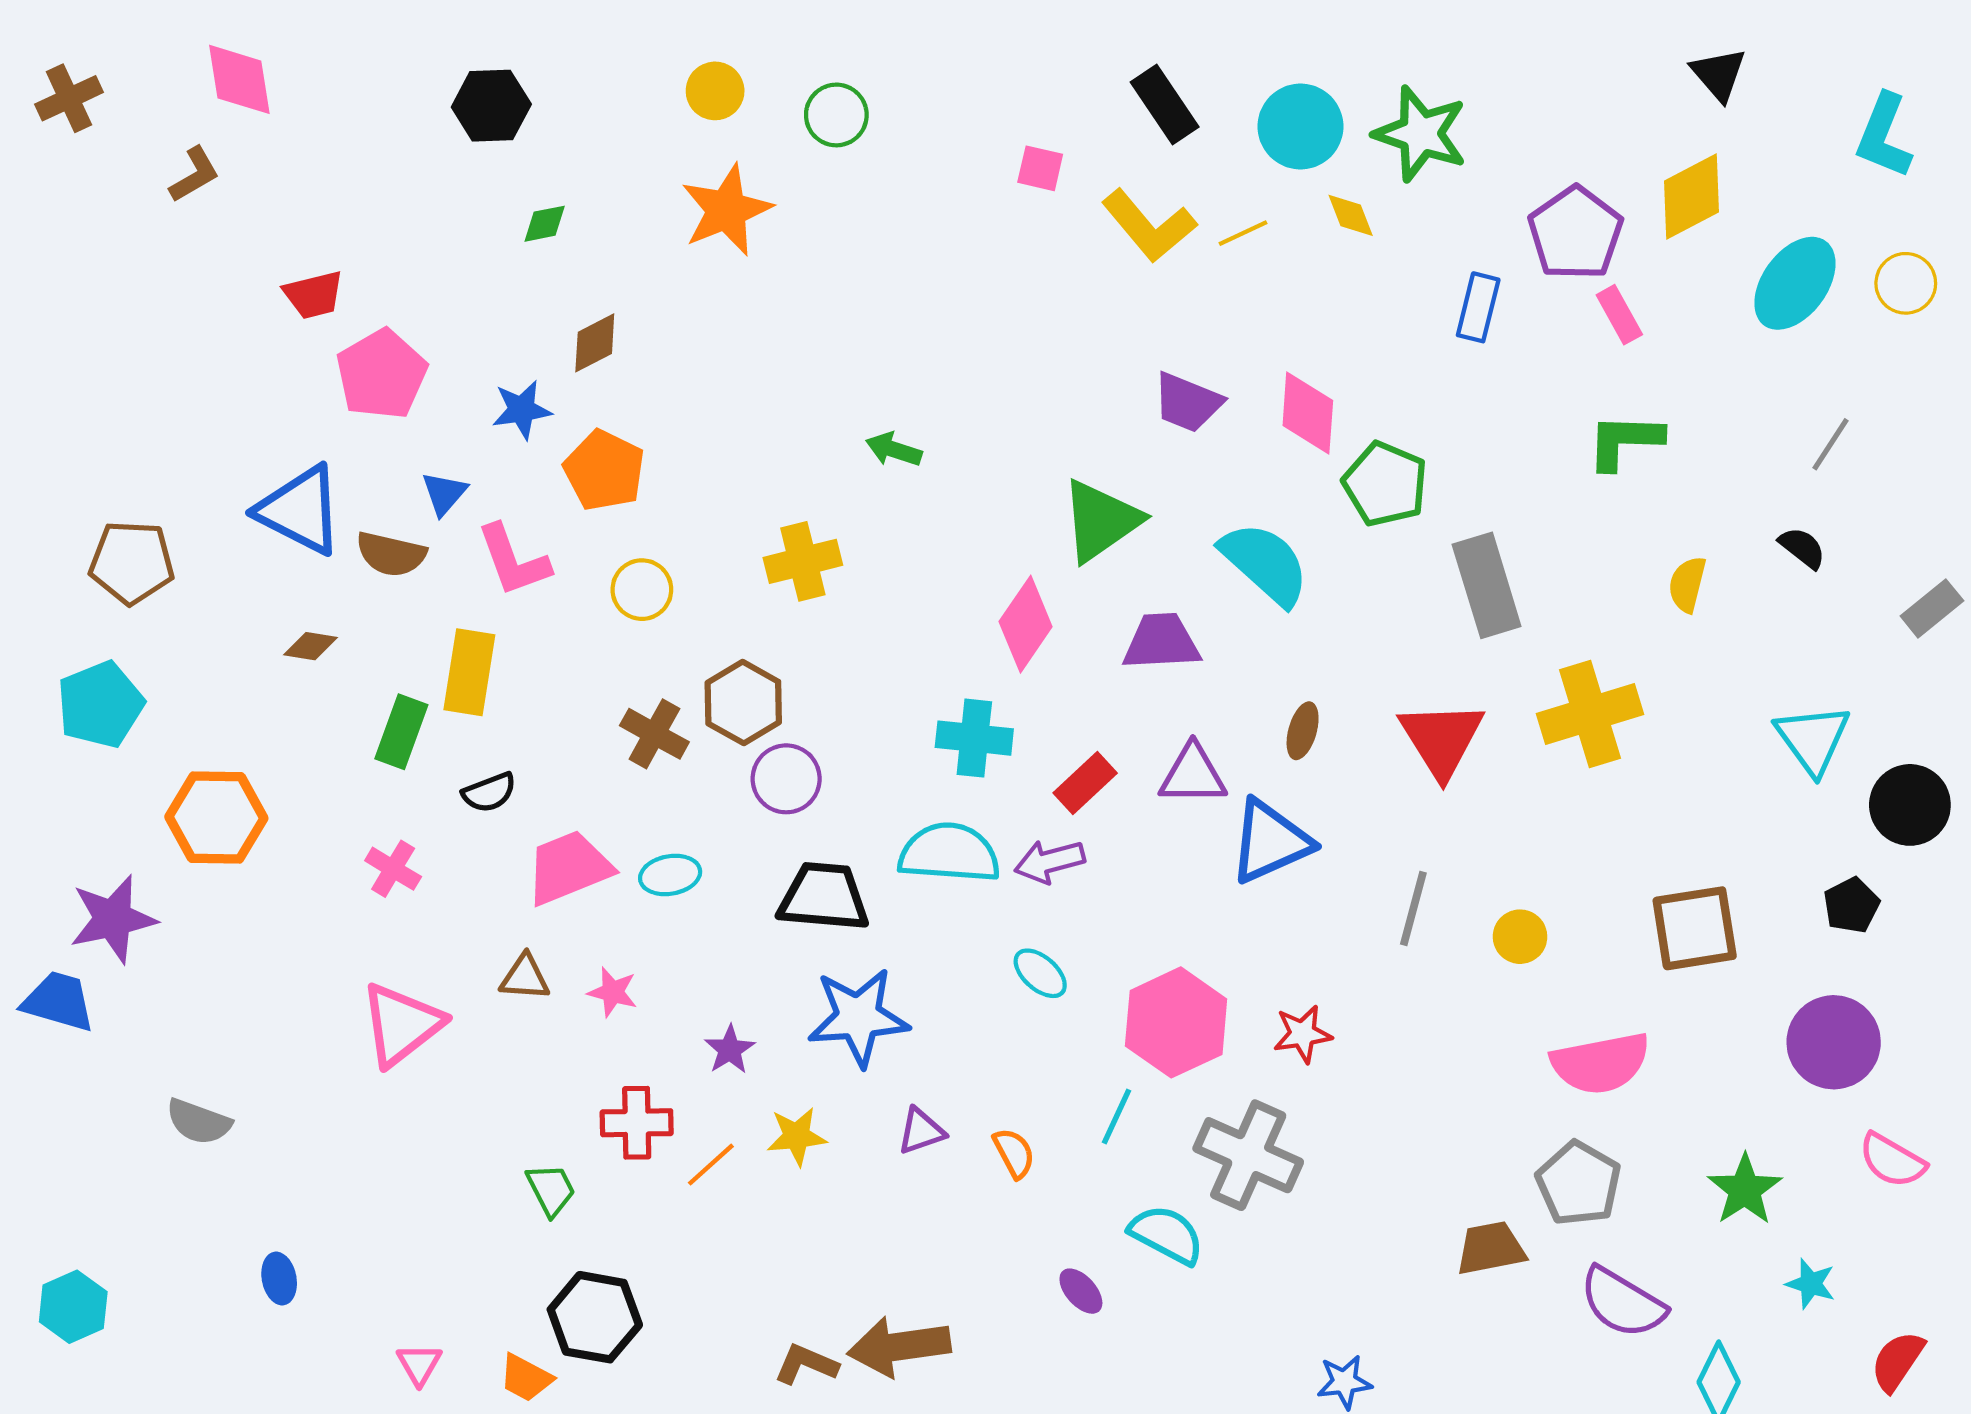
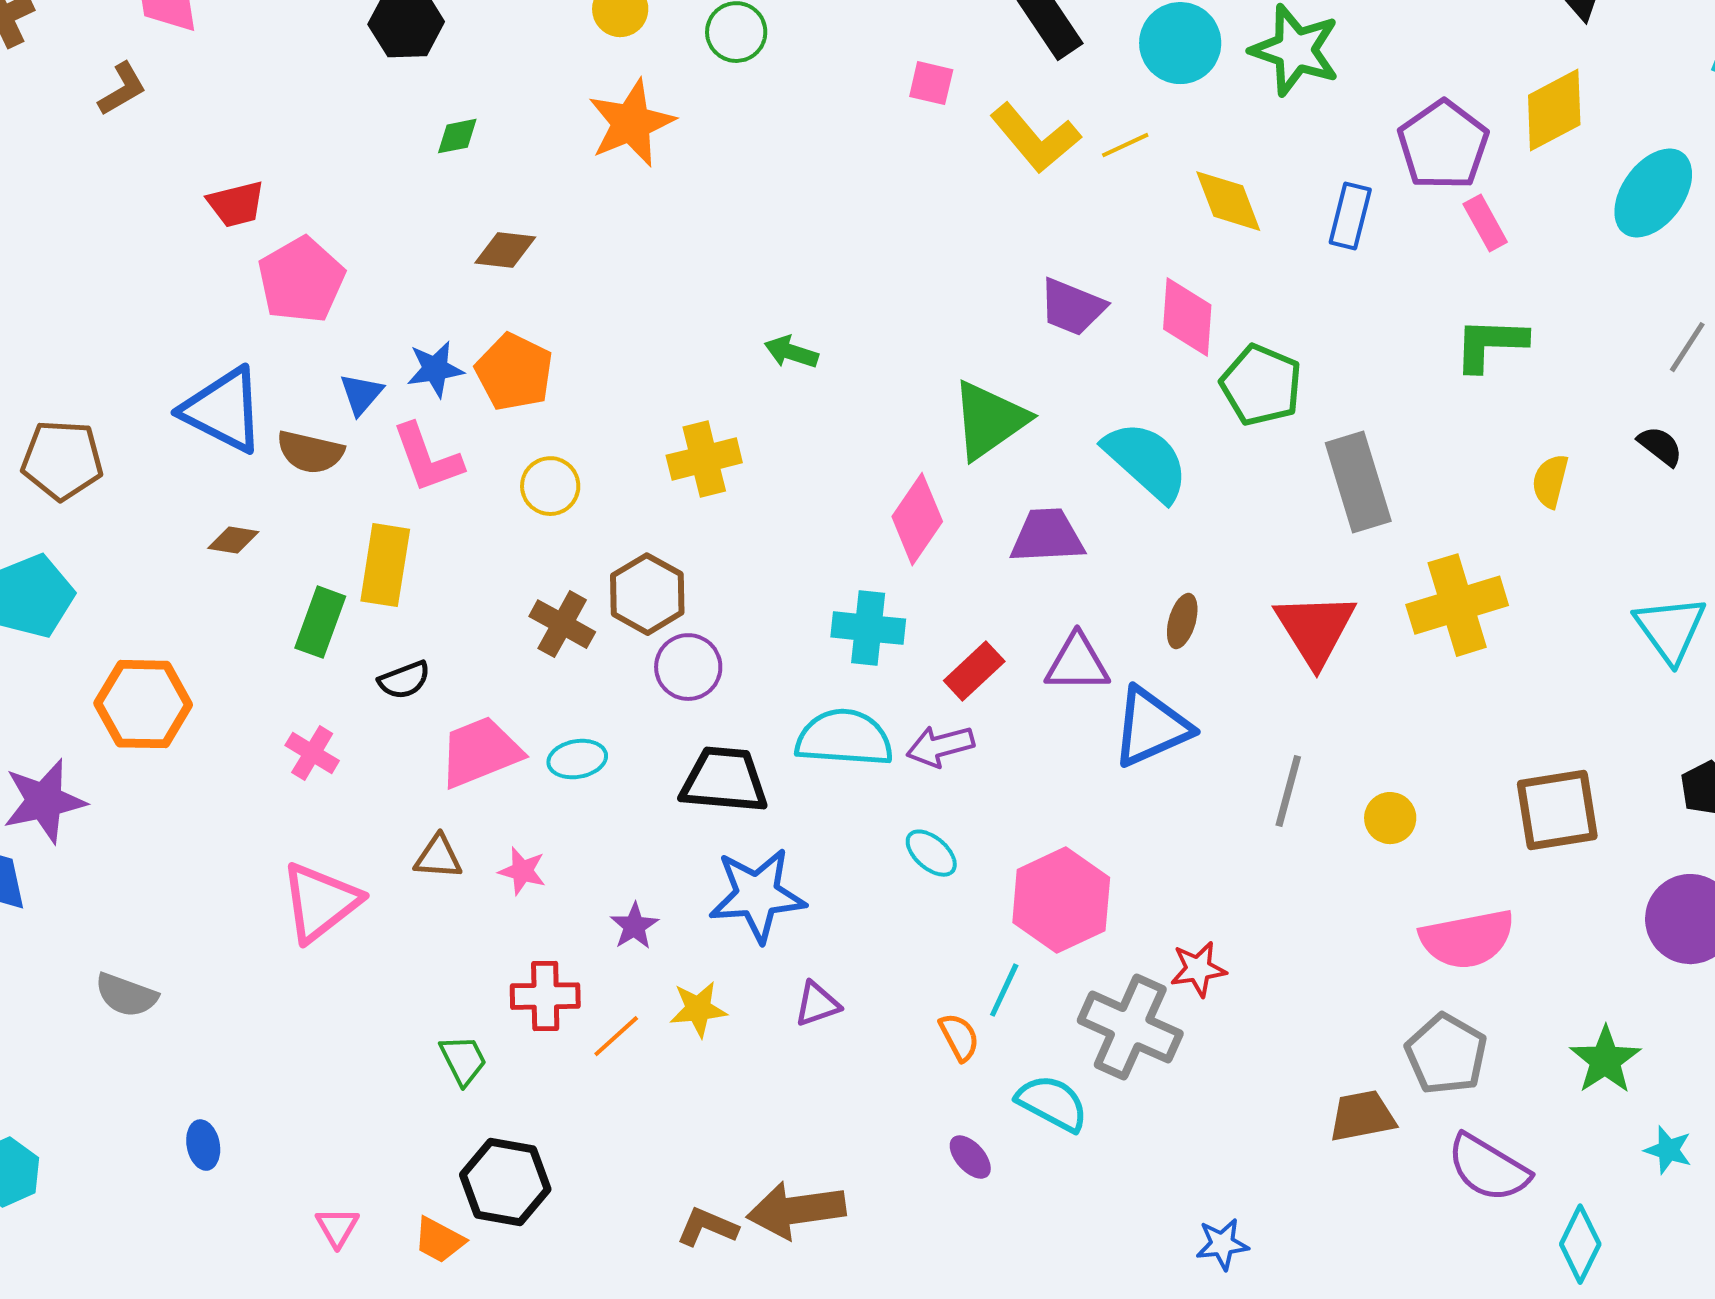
yellow diamond: (1351, 215) -> (1228, 201), moved, size x1.5
brown diamond: (595, 343) -> (505, 250), turned 34
blue star: (522, 410) -> (435, 369), moved
red star: (1303, 1034) -> (1198, 969), moved
orange semicircle: (1014, 1153) -> (959, 1037), moved

